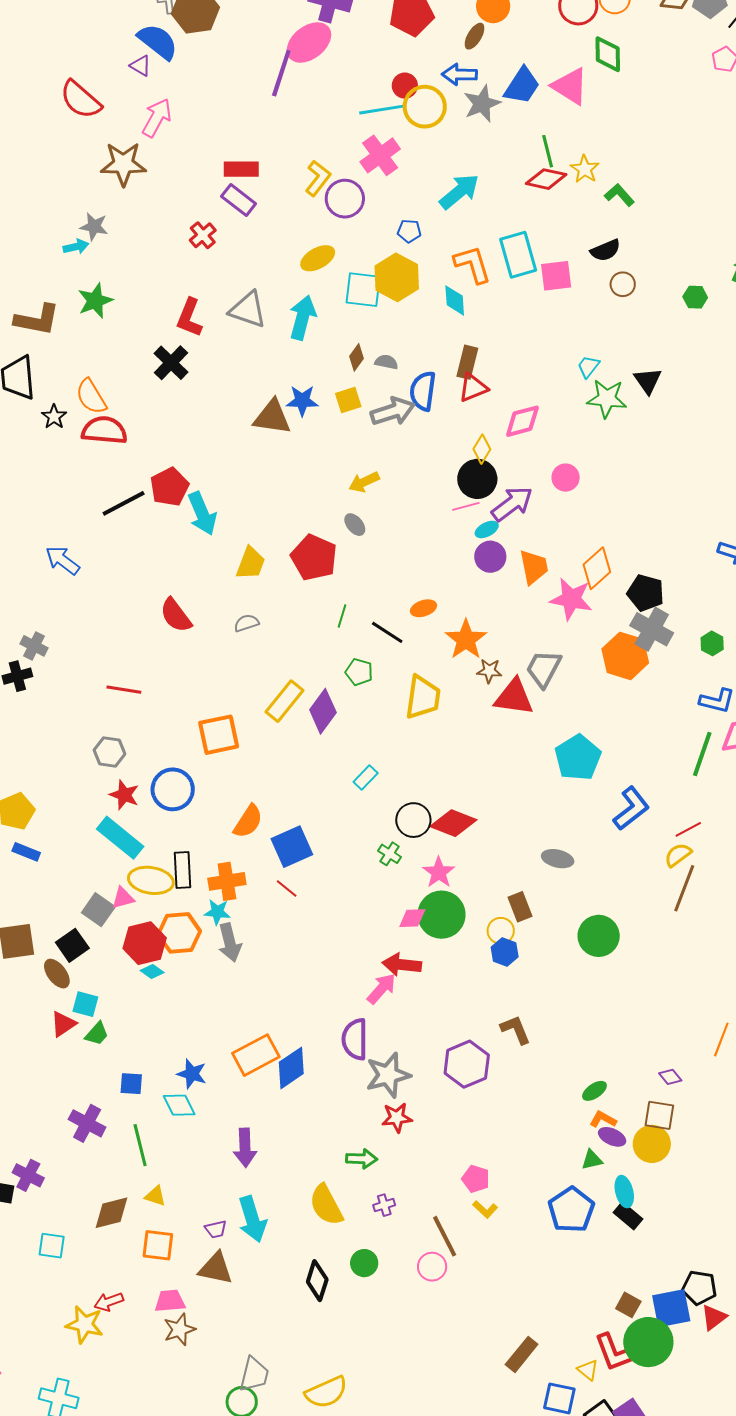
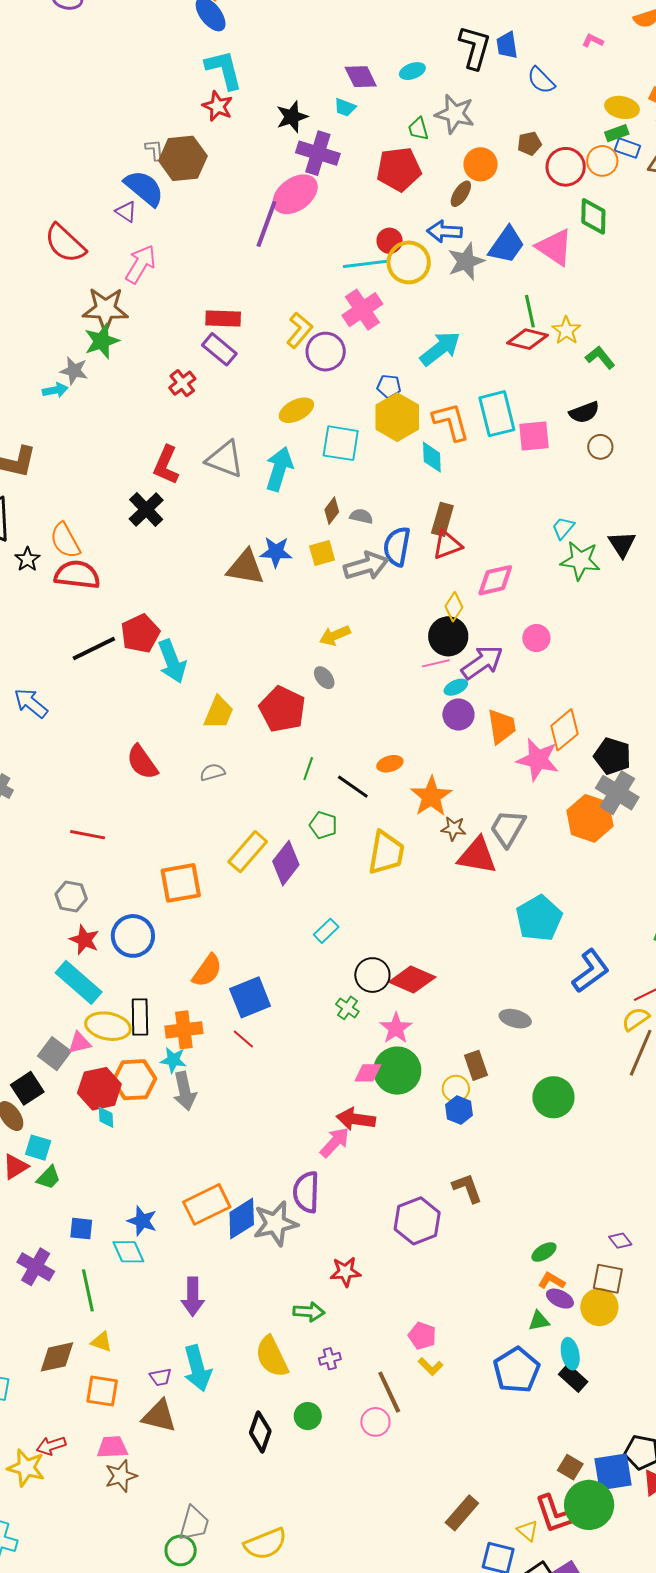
yellow hexagon: (397, 277) -> (397, 417), moved
green star: (95, 301) -> (102, 341), moved
cyan diamond: (152, 972) -> (106, 1117), turned 50
gray star: (388, 1075) -> (275, 1223), moved

